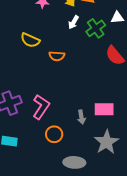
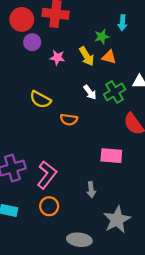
white arrow: (73, 22) -> (90, 92), moved, turned -72
pink rectangle: (104, 109) -> (111, 156), moved
orange circle: (54, 134) -> (49, 206), moved

